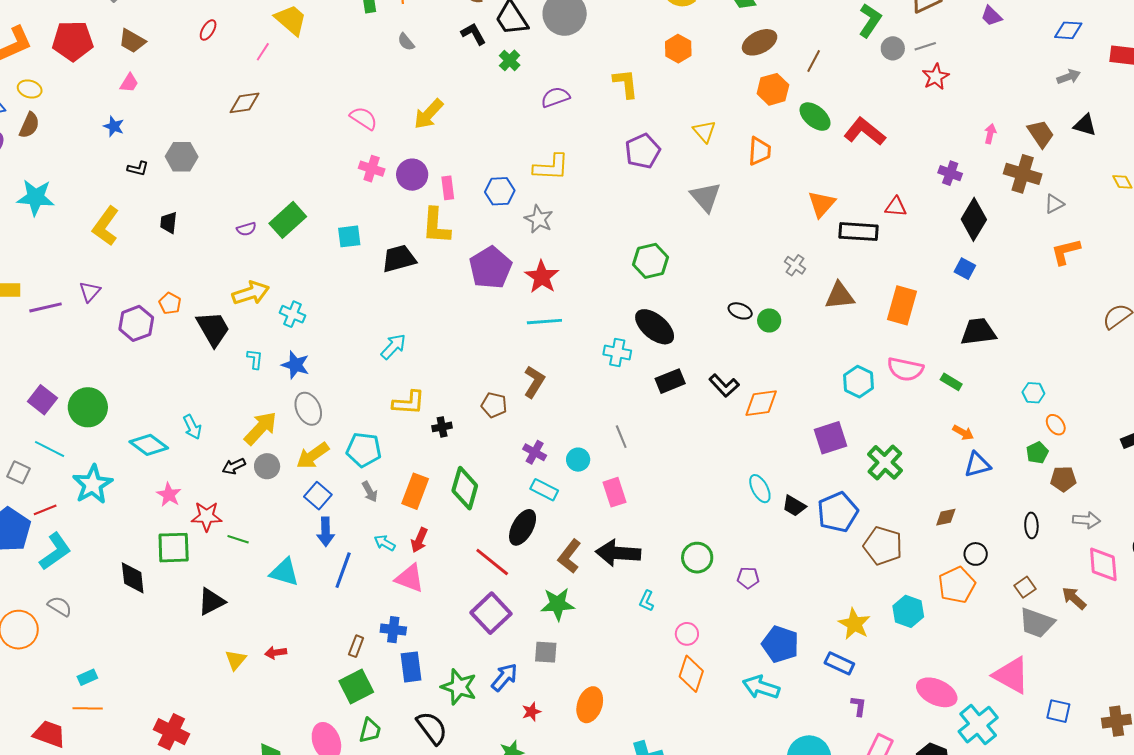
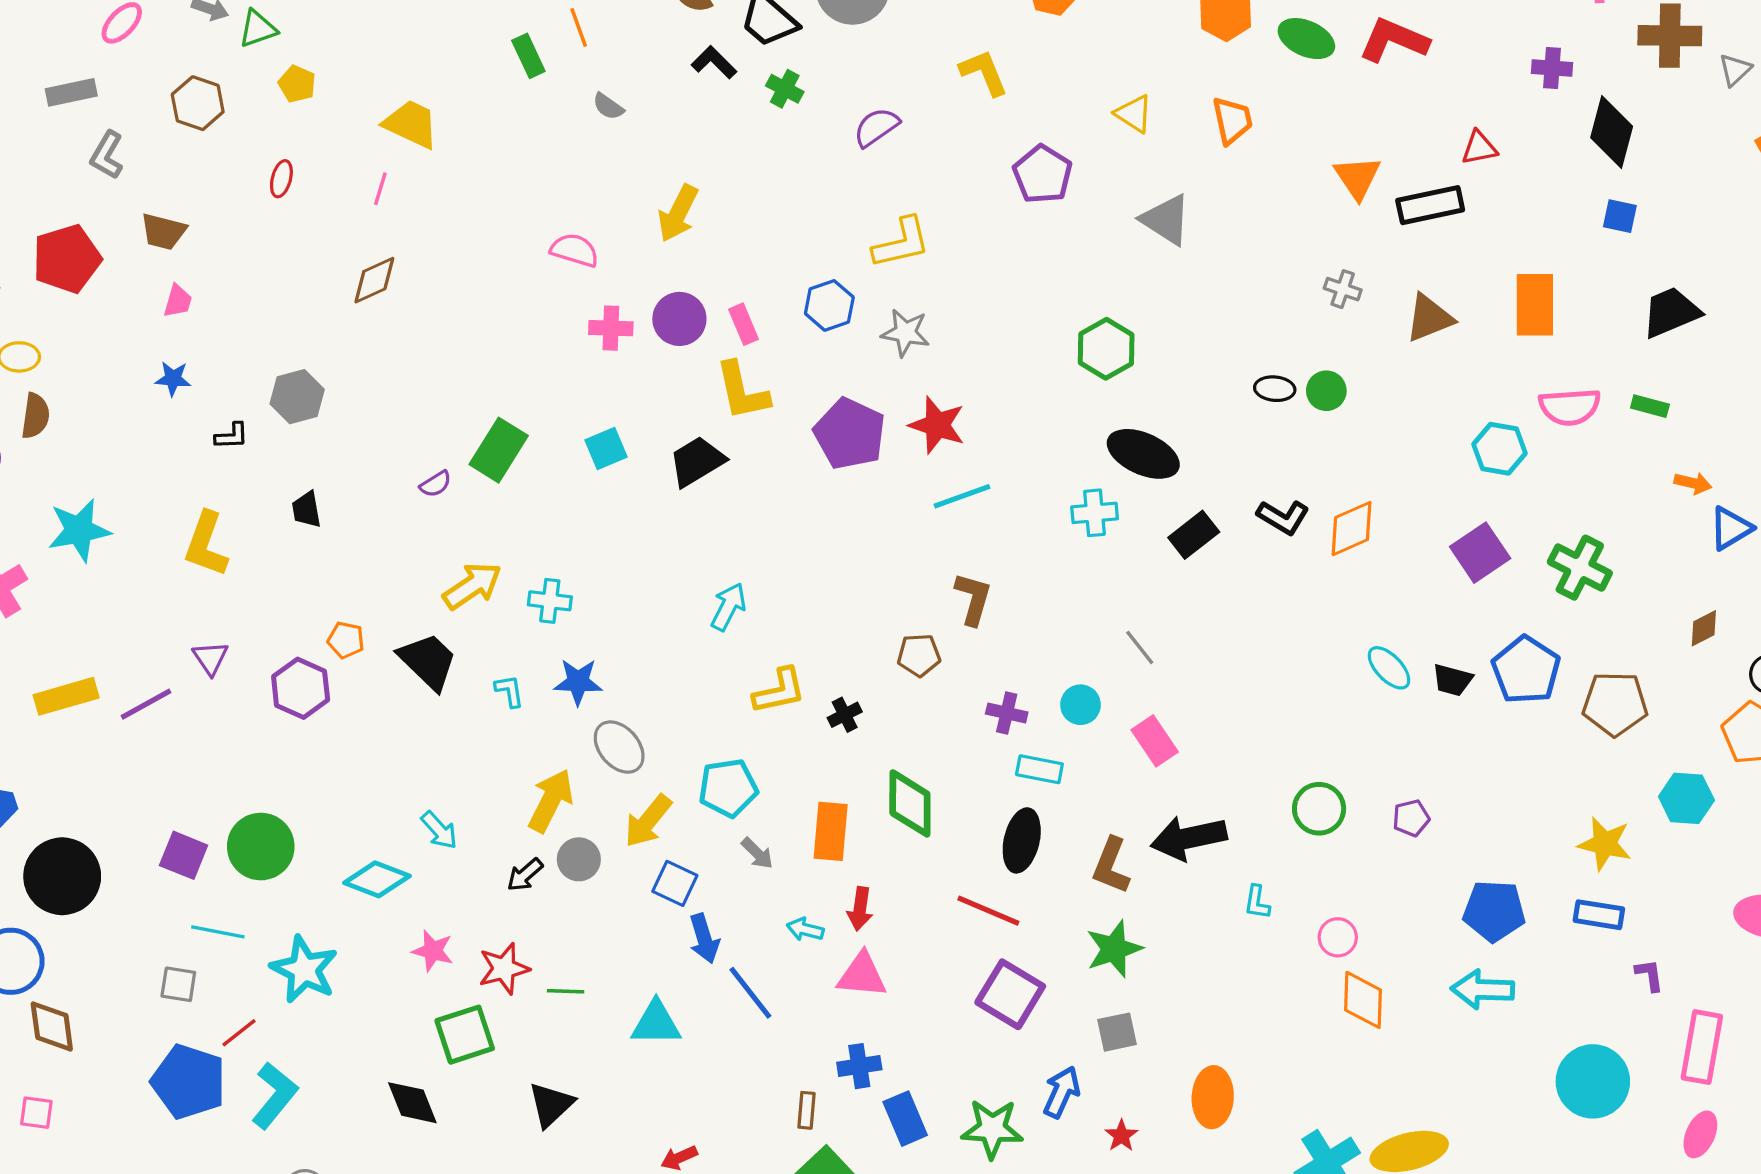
blue line: (343, 570) -> (750, 993), turned -42

